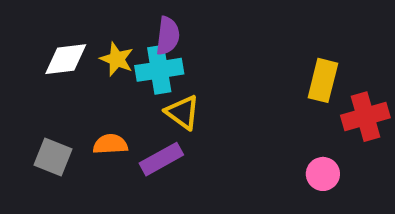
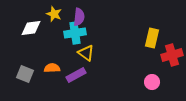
yellow star: (117, 59) -> (54, 14), moved

